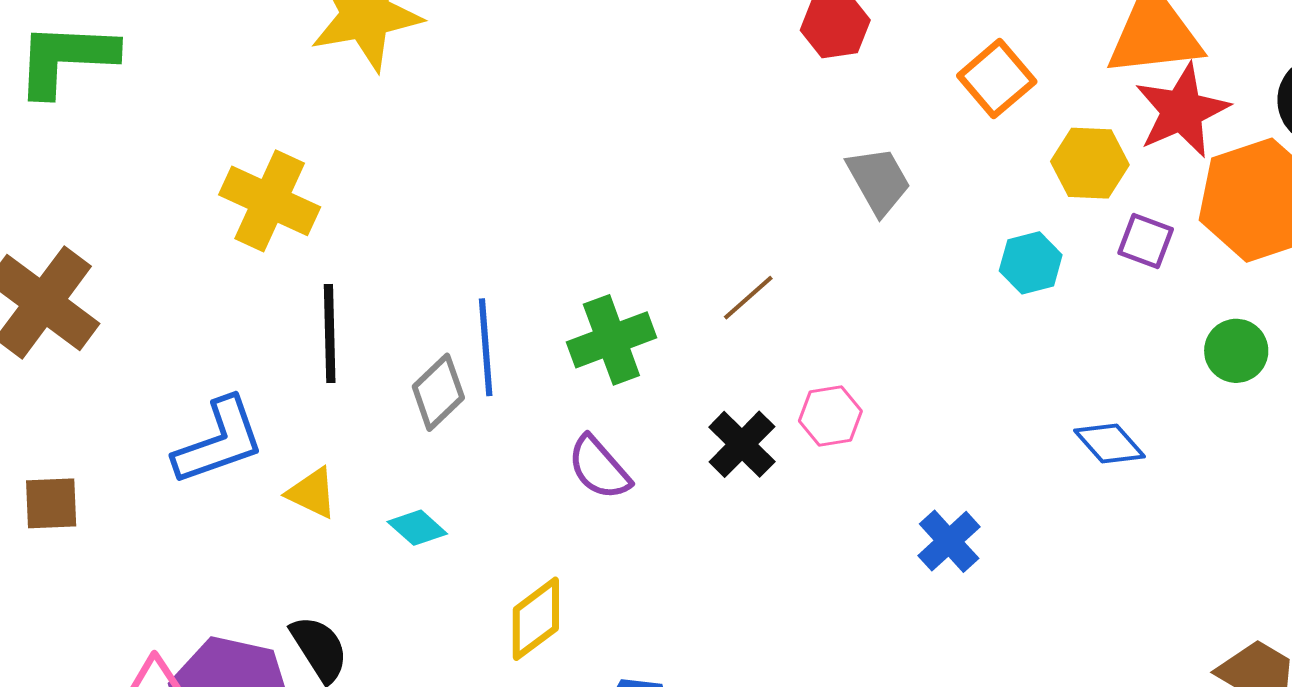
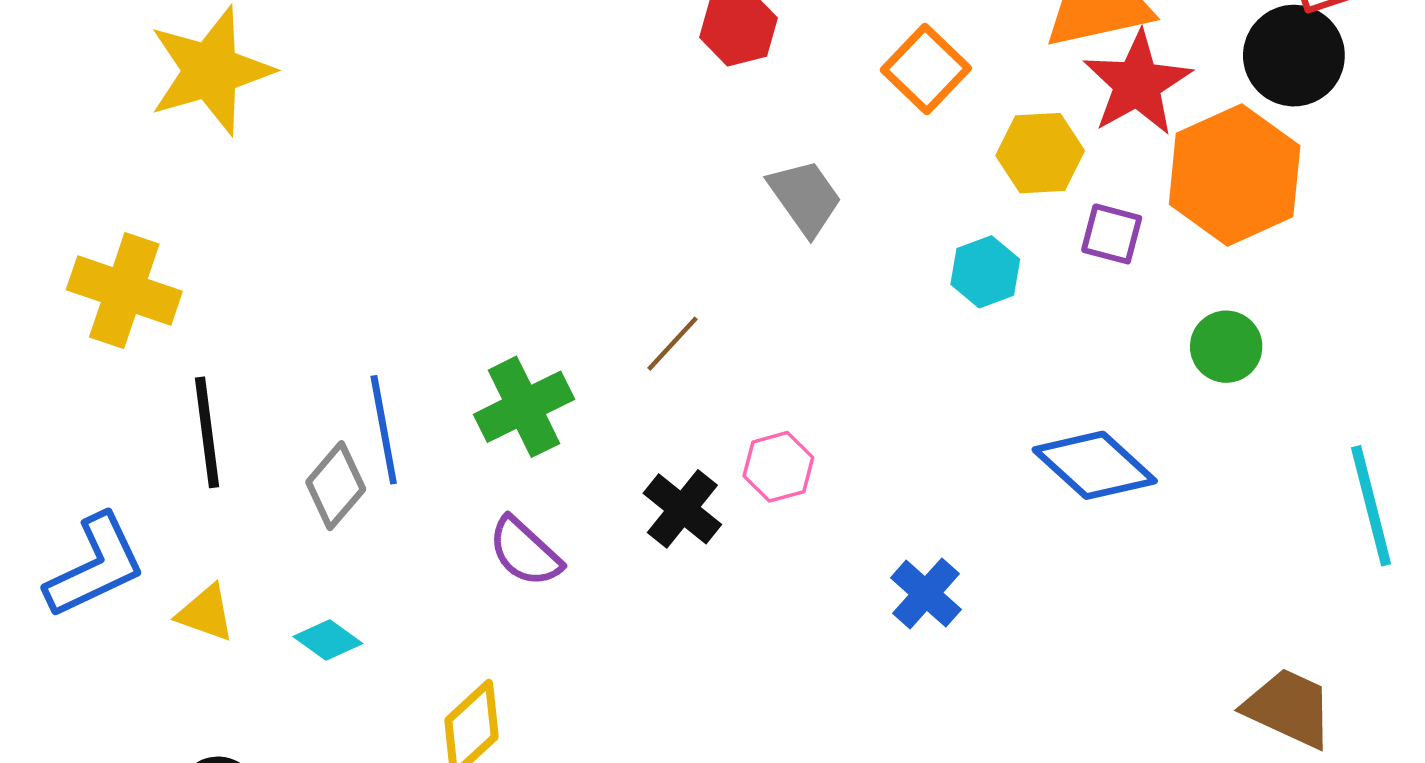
blue diamond: (1110, 443) -> (1095, 465), size x1.5

